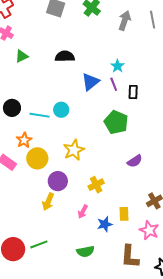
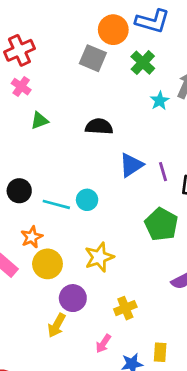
cyan star: (118, 66) -> (160, 101), moved

